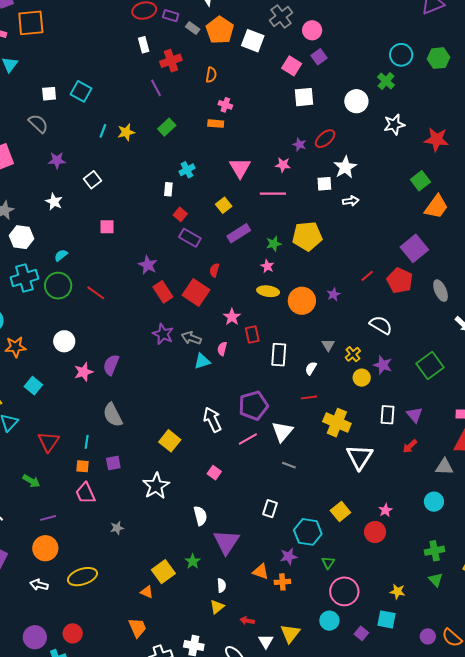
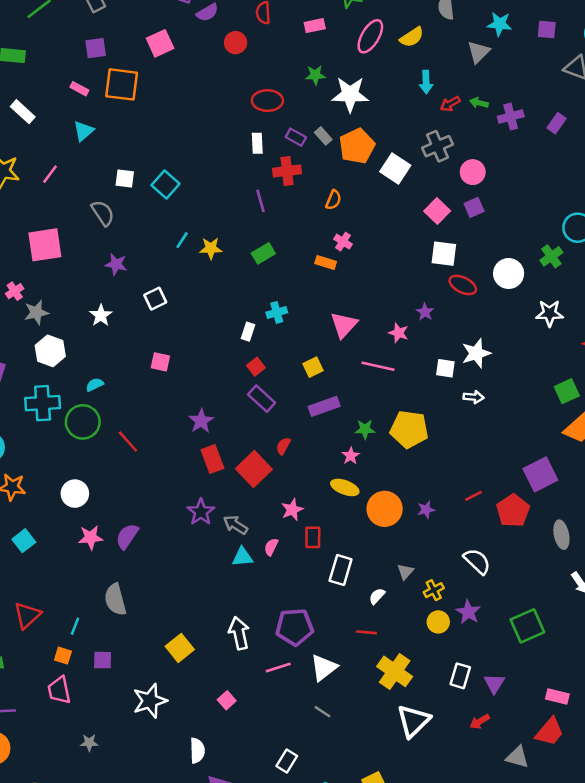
purple rectangle: (171, 16) -> (296, 137), moved
red ellipse: (325, 139) -> (463, 285), moved, turned 55

